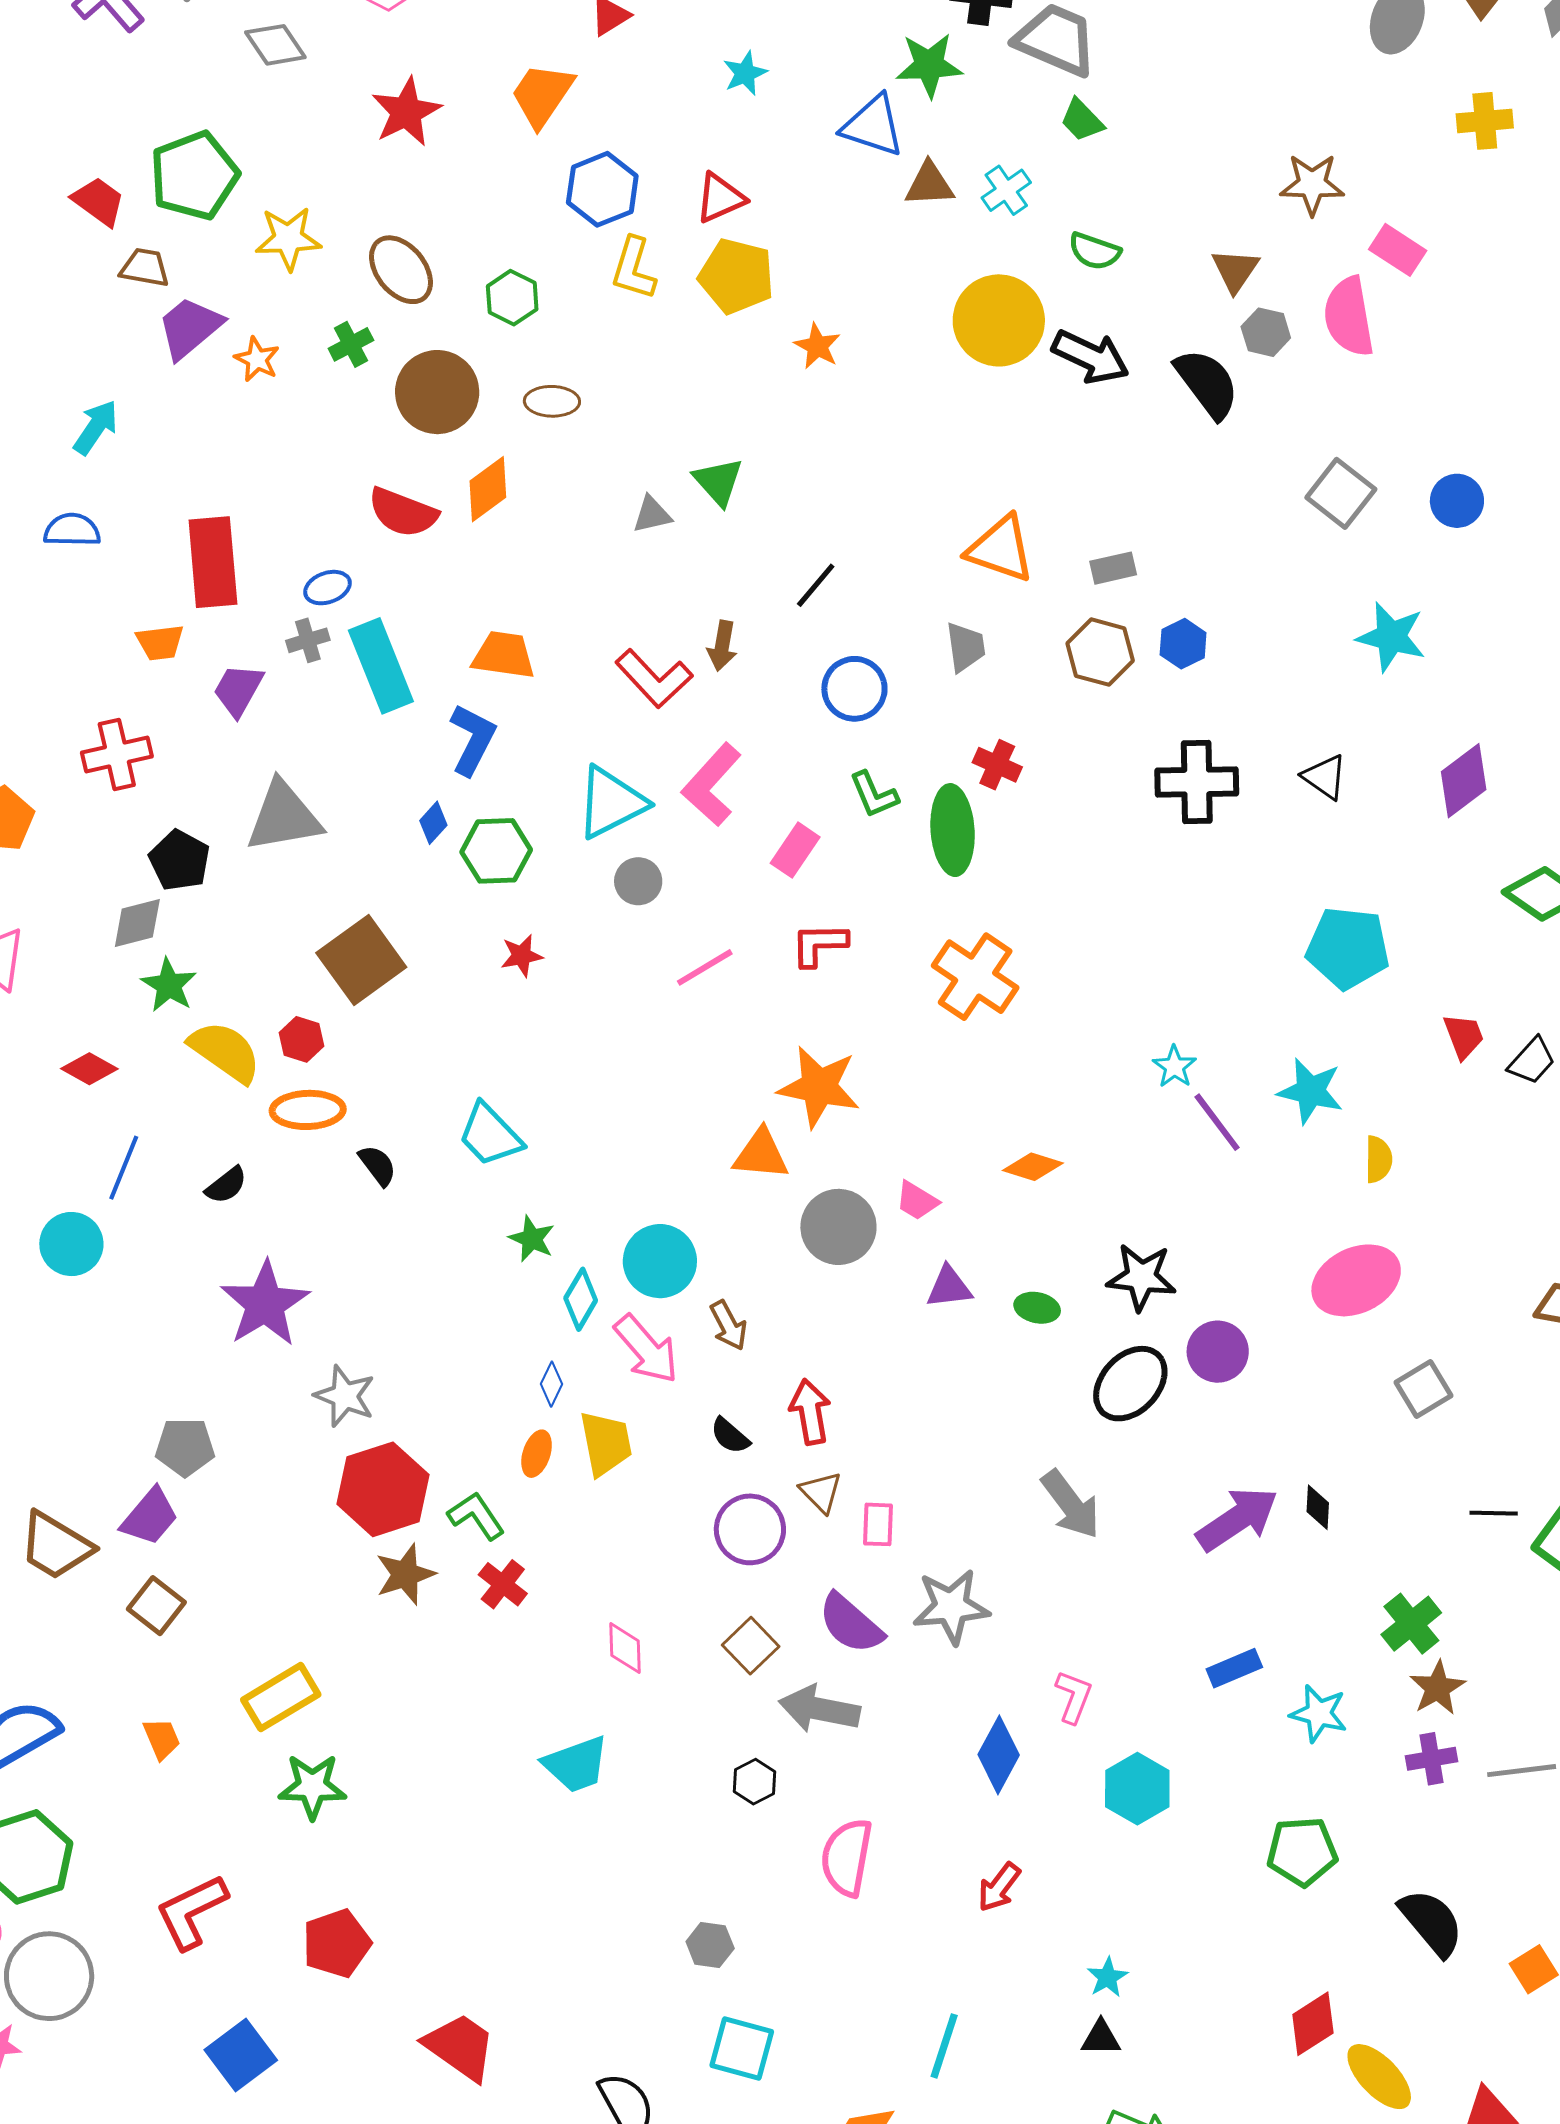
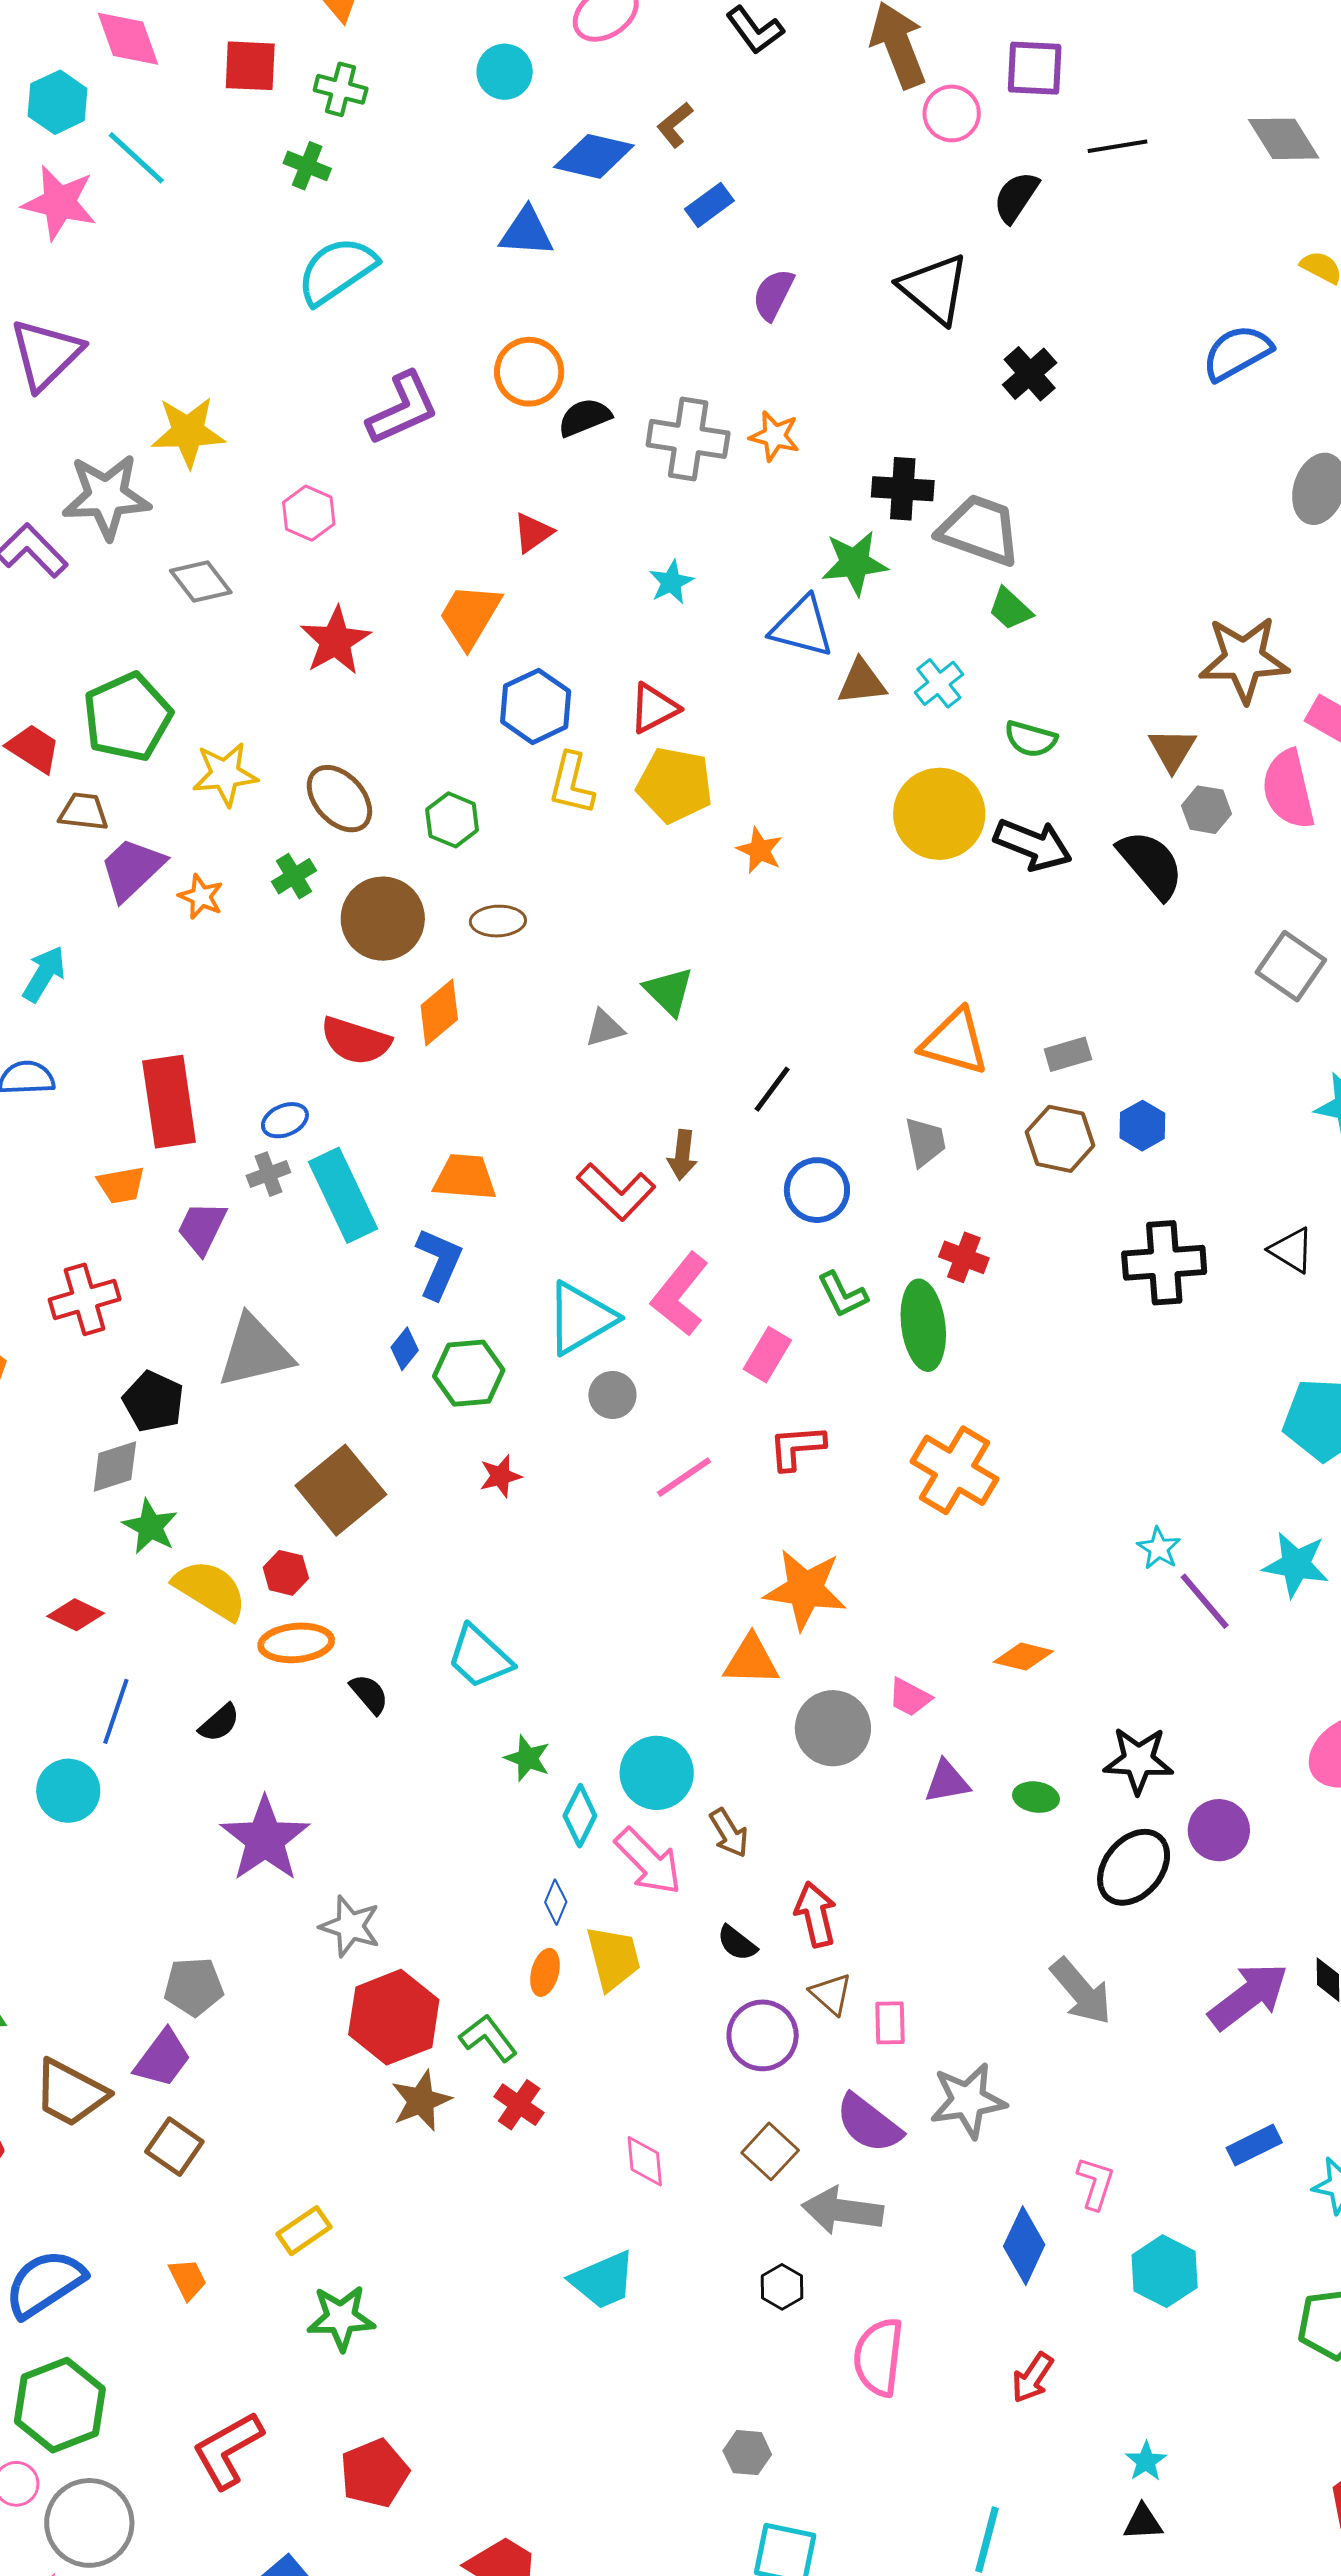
brown star: (1312, 184) -> (1244, 659), size x1.4
yellow rectangle: (281, 1697) -> (304, 2231), size x0.7

